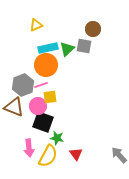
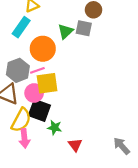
cyan rectangle: (48, 48) -> (21, 27), moved, turned -42
yellow square: (50, 97) -> (47, 83), size x1.5
yellow semicircle: (48, 156) -> (21, 120), moved

